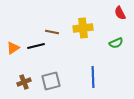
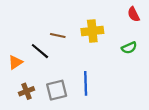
black line: (36, 46) -> (40, 51), turned 54
orange triangle: (13, 48) -> (15, 62), moved
blue line: (93, 77) -> (86, 83), moved

